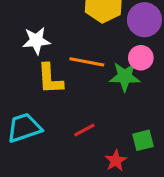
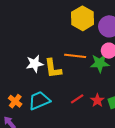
white star: (36, 41) -> (35, 64), moved
red star: (116, 161) -> (97, 100), moved

